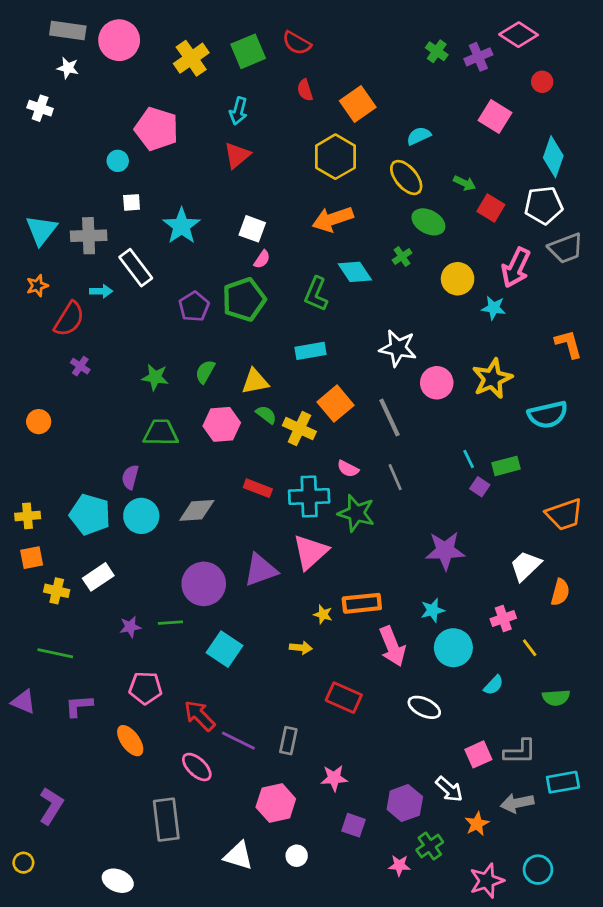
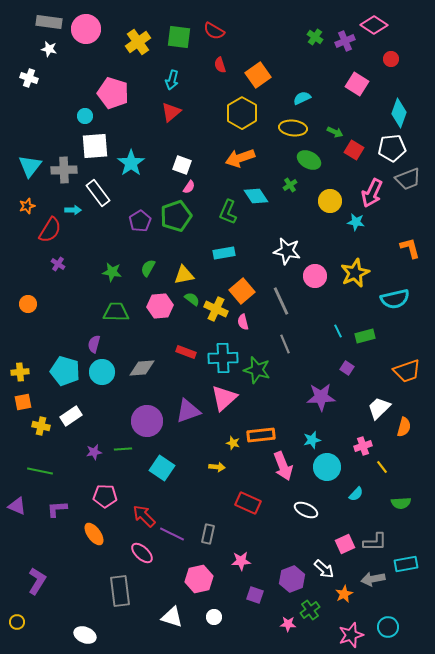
green square: (248, 51) -> (179, 37), turned 30
yellow ellipse: (406, 177) -> (293, 128), turned -44
white square: (132, 202) -> (95, 146), size x2.0
pink semicircle: (348, 469) -> (243, 322), moved, turned 49
purple square: (480, 487) -> (347, 368), moved

